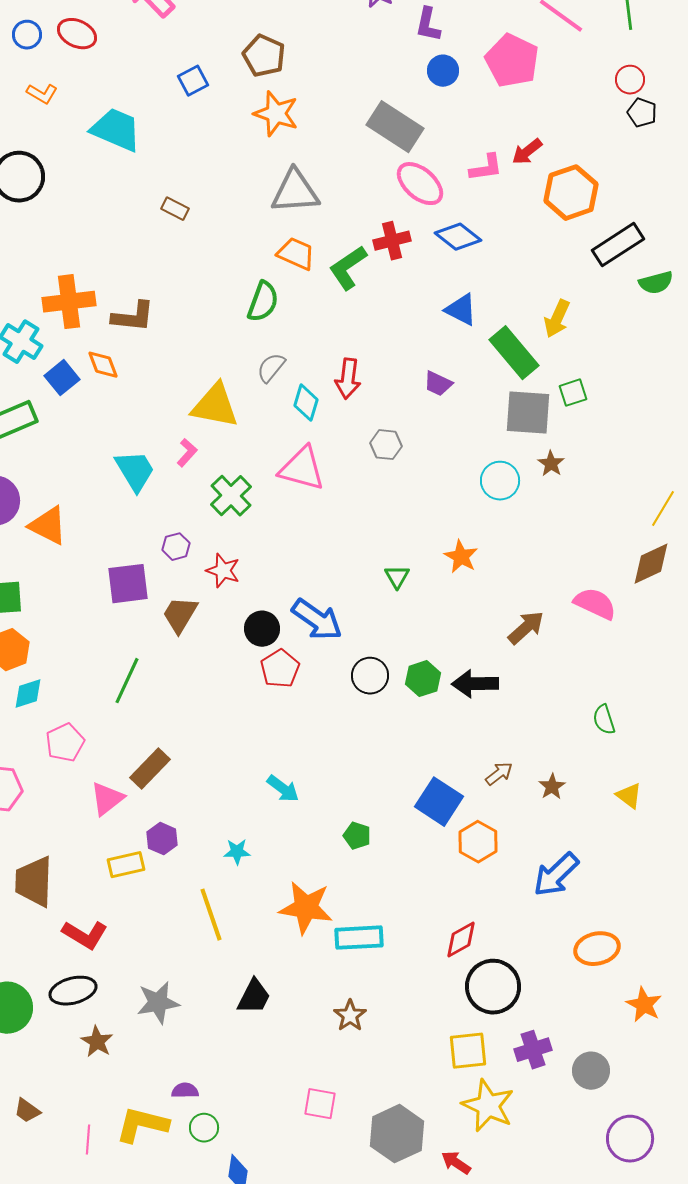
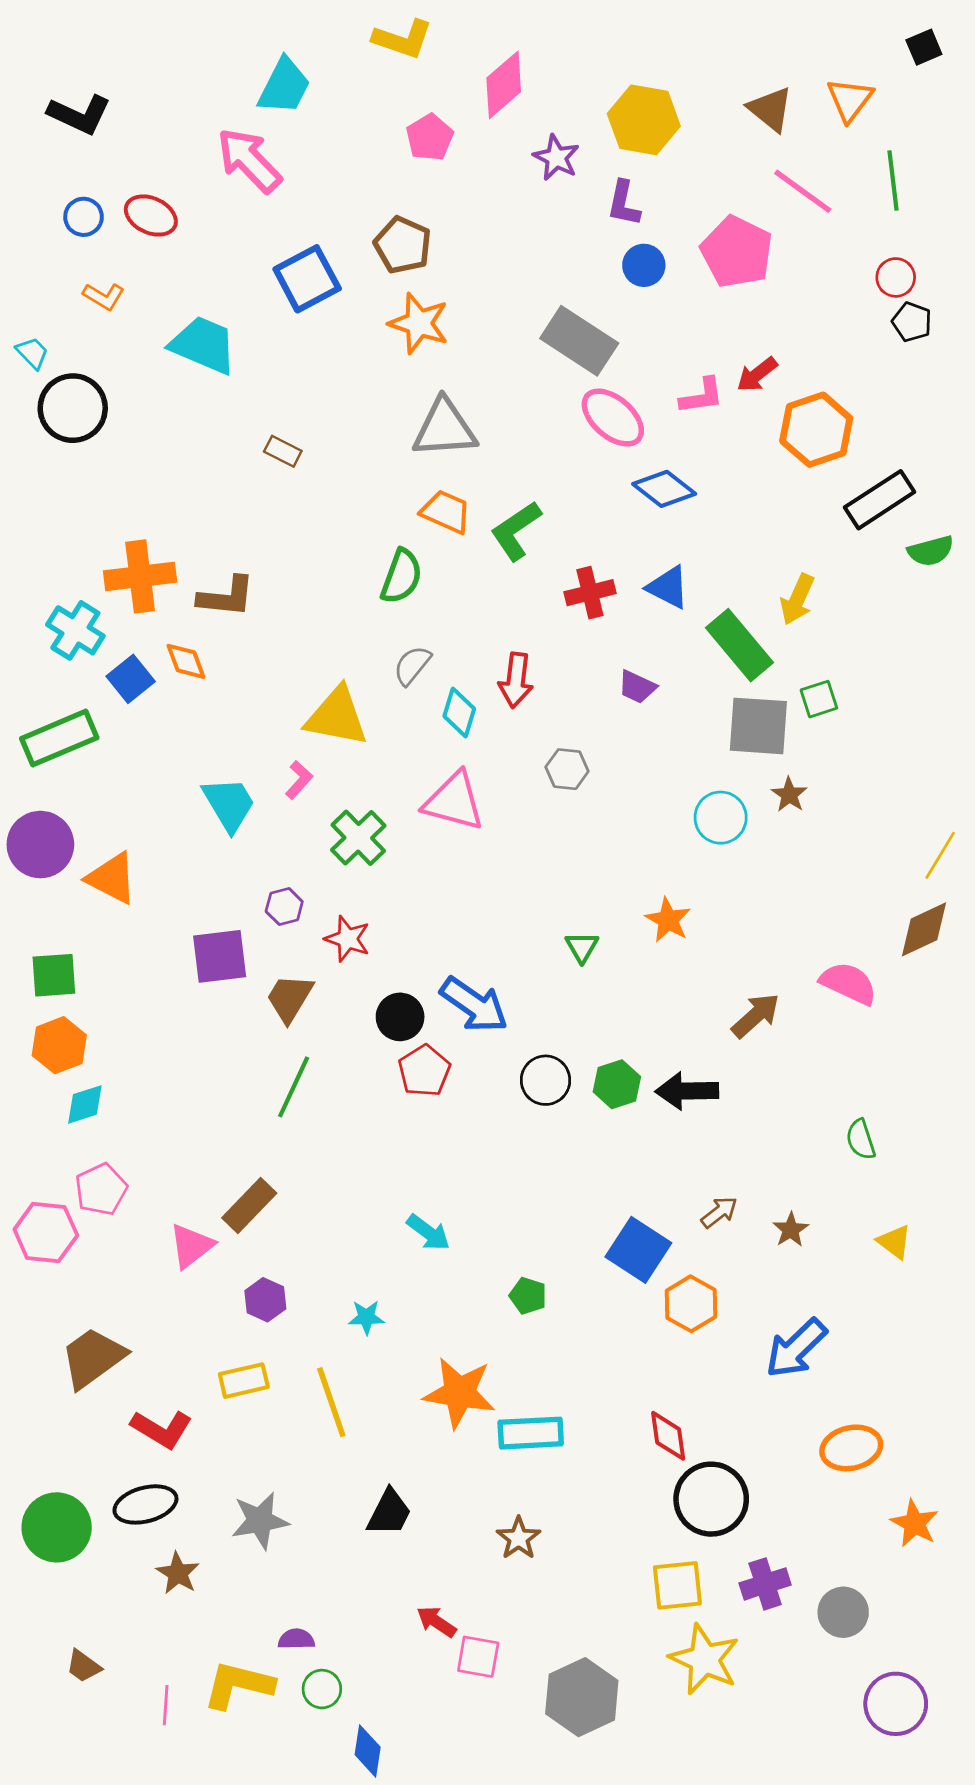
blue square: (193, 81) -> (307, 279), size x1.6
red cross: (392, 241) -> (590, 593), moved
green line: (127, 681) -> (294, 1087), moved
pink pentagon: (65, 743) -> (101, 1189), moved
yellow rectangle: (126, 865) -> (244, 1381), moved
brown trapezoid: (34, 882) -> (93, 1358), turned 52
red diamond: (461, 940) -> (668, 1436), turned -69
red arrow: (456, 1163) -> (436, 1622), moved

